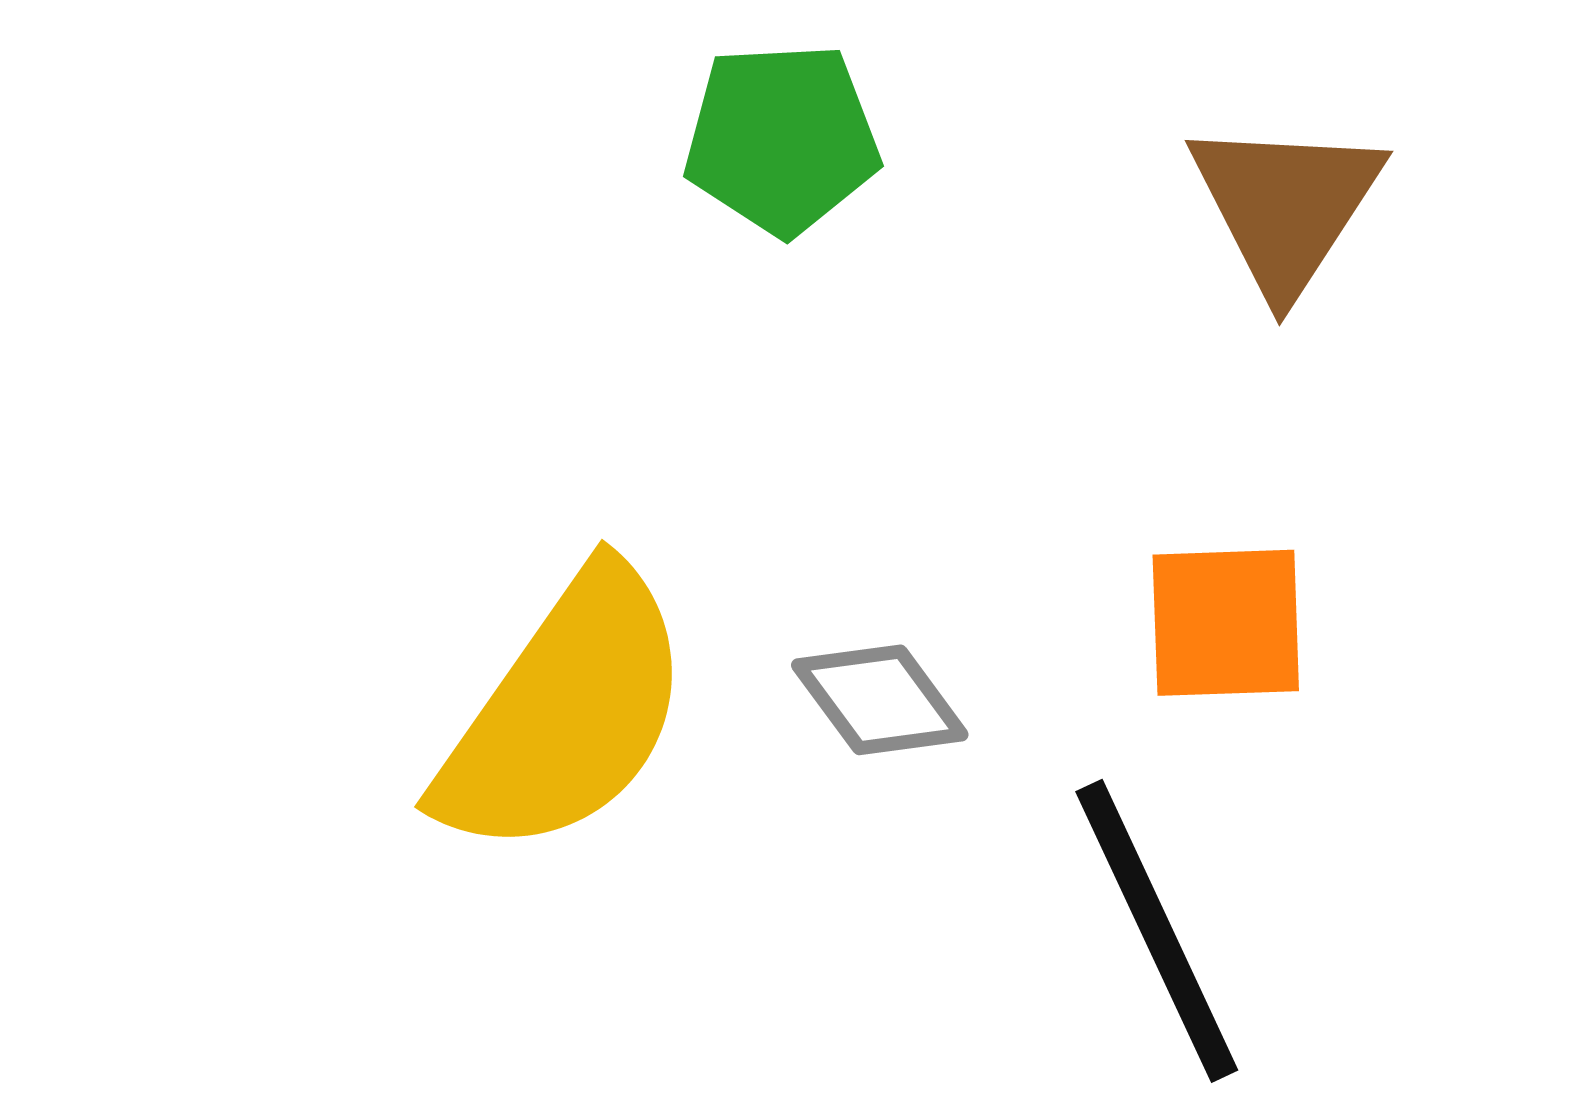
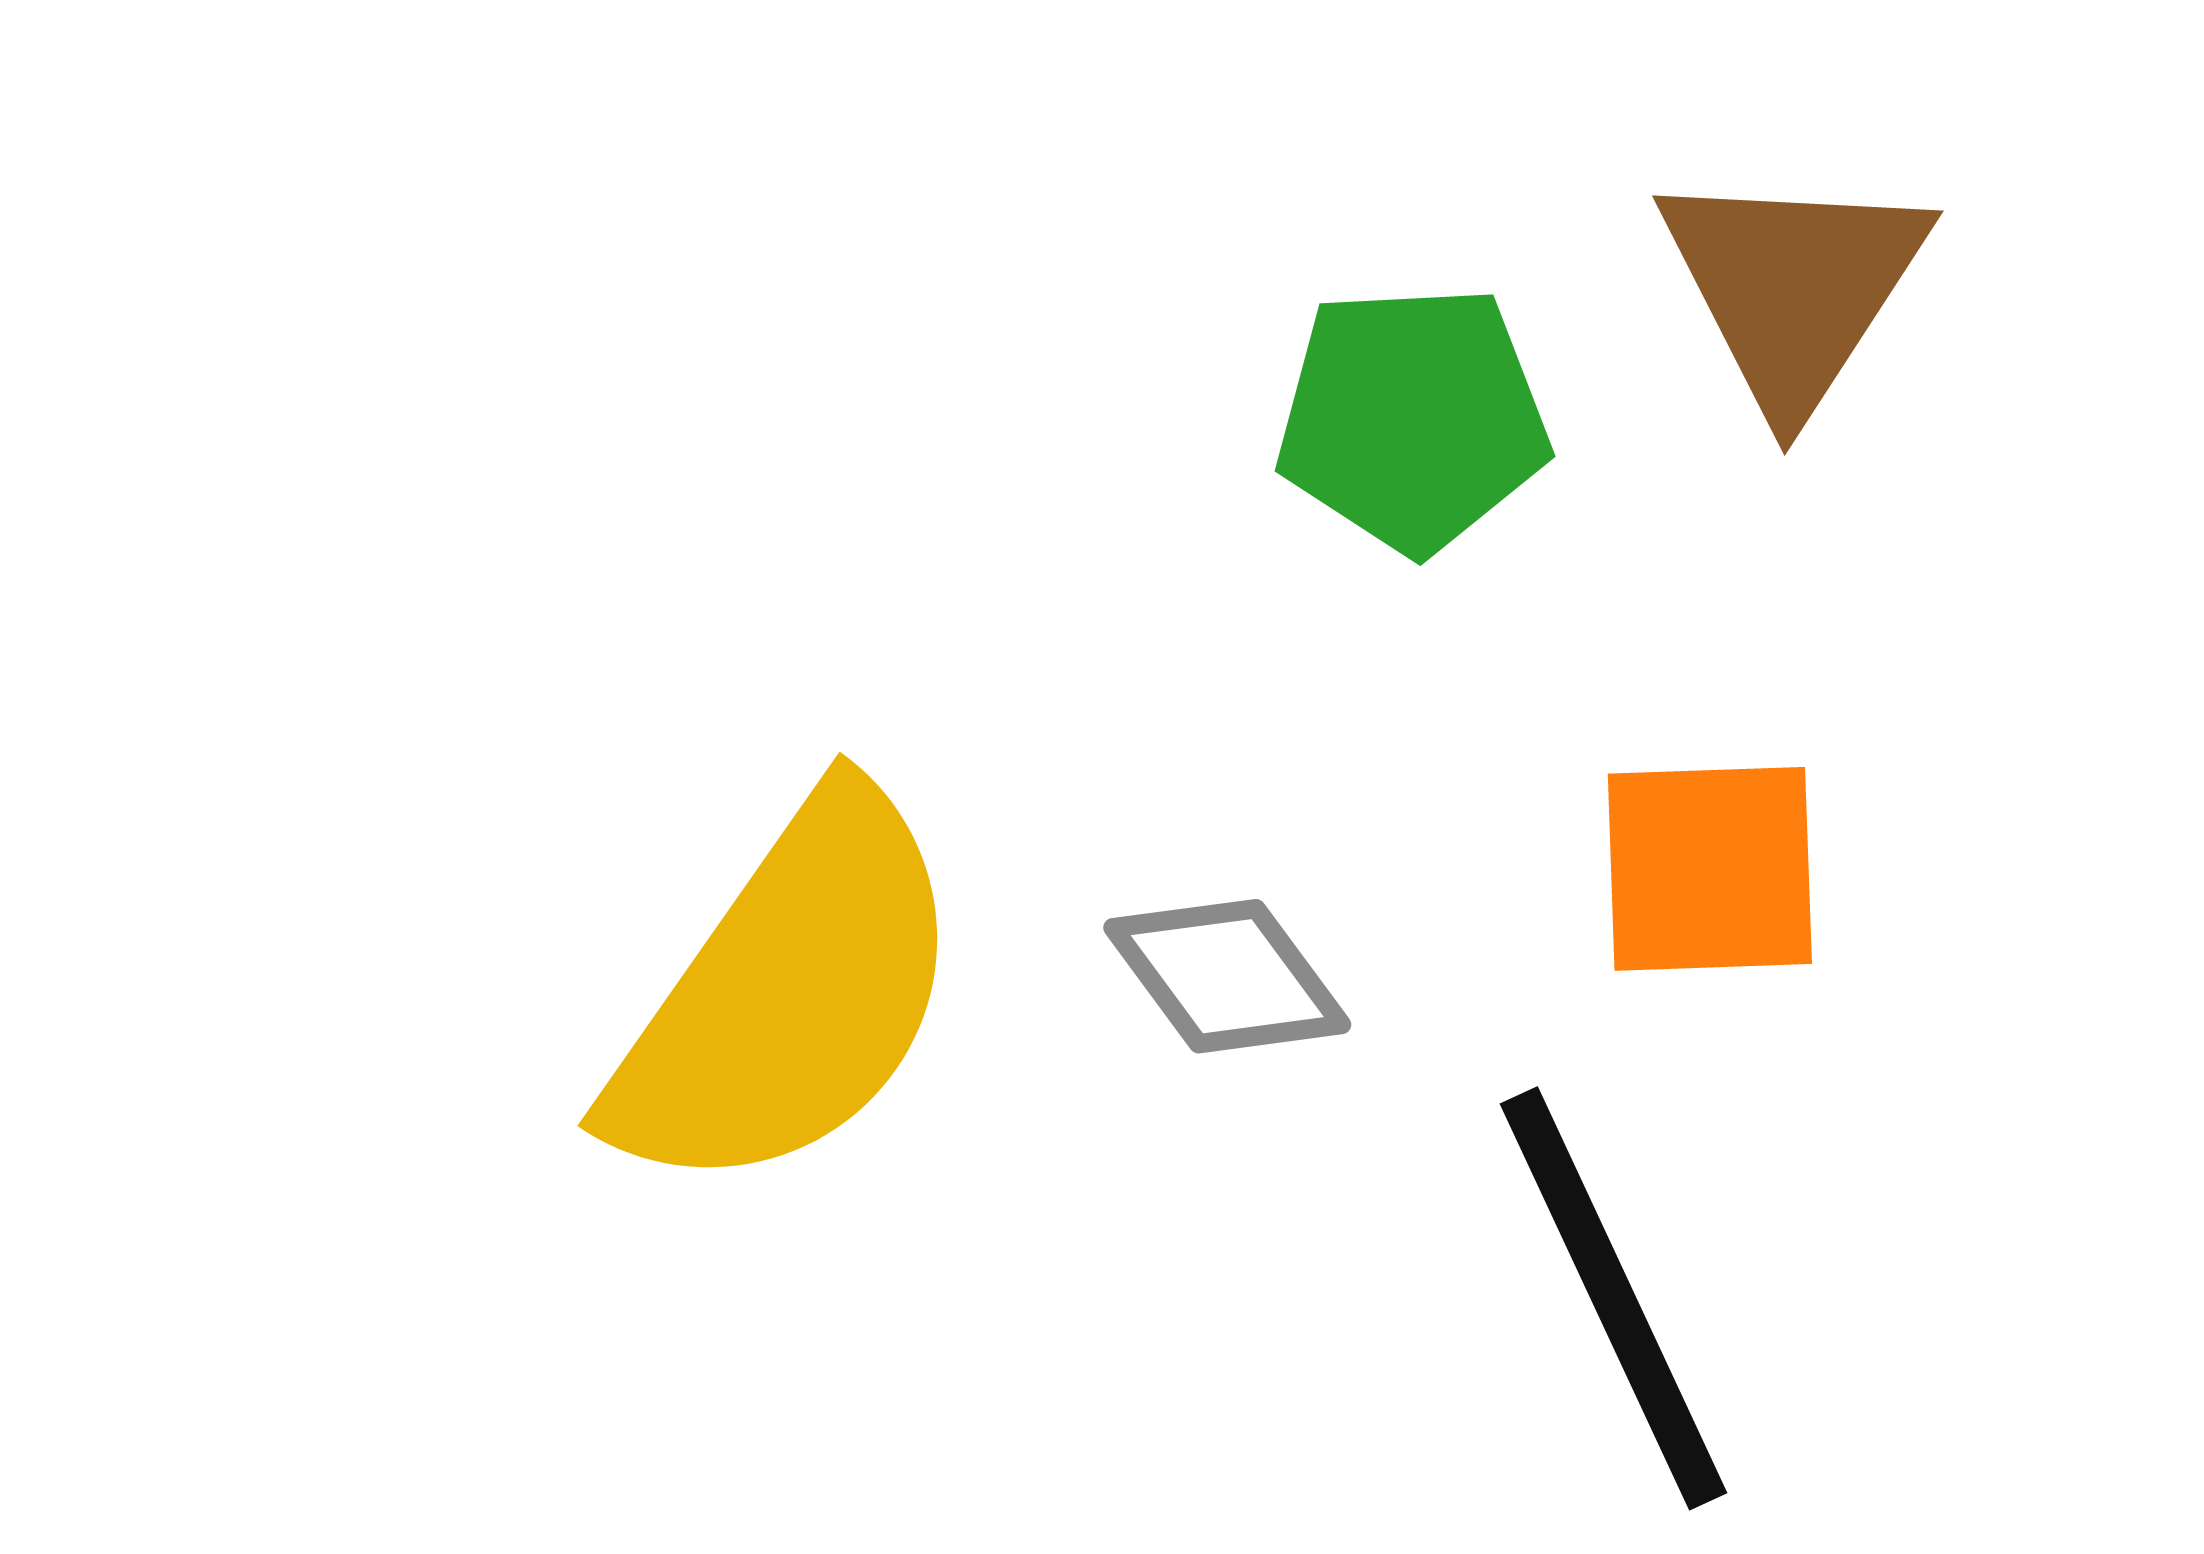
green pentagon: (782, 139) -> (1413, 418), moved

